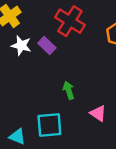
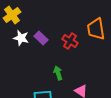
red cross: (70, 21) -> (70, 41), moved, size x0.7

